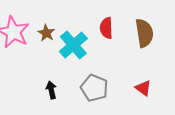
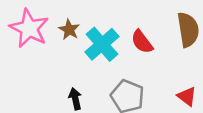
red semicircle: (106, 28) -> (142, 42), moved, turned -35

